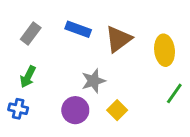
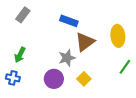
blue rectangle: (78, 29) -> (69, 21), moved
gray rectangle: (31, 33) -> (23, 15), moved
brown triangle: (119, 39) -> (85, 42), moved

